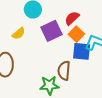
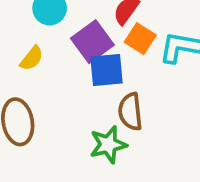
blue square: (82, 51) -> (106, 70), moved

